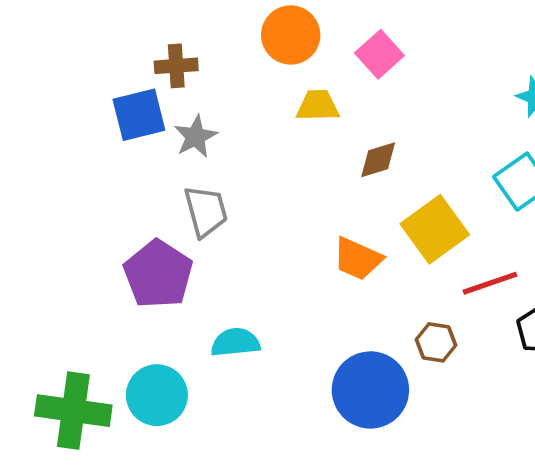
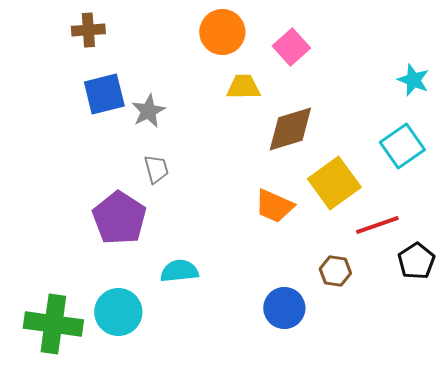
brown cross: (176, 66) -> (88, 30), moved
brown diamond: (378, 160) -> (290, 129), size x1.6
gray trapezoid: (206, 211) -> (156, 169), size x0.7
blue circle: (370, 390) -> (284, 308), size x0.7

